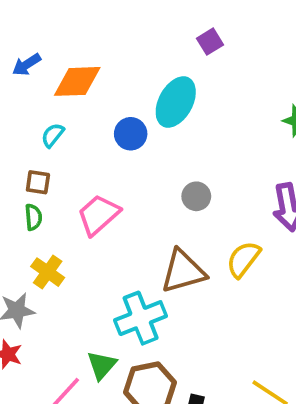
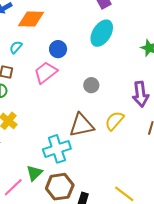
cyan ellipse: (176, 102) -> (102, 33), moved
pink trapezoid: (98, 215) -> (46, 73), moved

